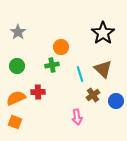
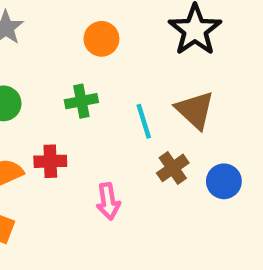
orange circle: (61, 47) -> (101, 39), moved
pink arrow: (77, 117) -> (108, 201), moved

